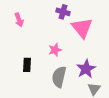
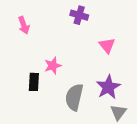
pink triangle: (82, 28) -> (107, 45), moved, size x0.6
pink star: (55, 50) -> (53, 66), moved

